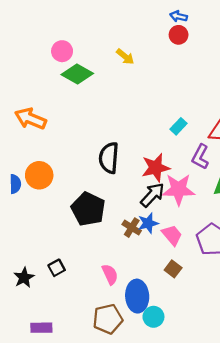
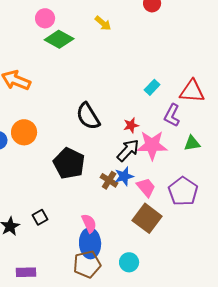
black semicircle: (109, 158) -> (88, 116), turned -36
red star: (156, 168) -> (131, 125), size x0.6
brown square: (173, 269) -> (147, 218), size x1.8
blue ellipse: (137, 296) -> (90, 243), moved

